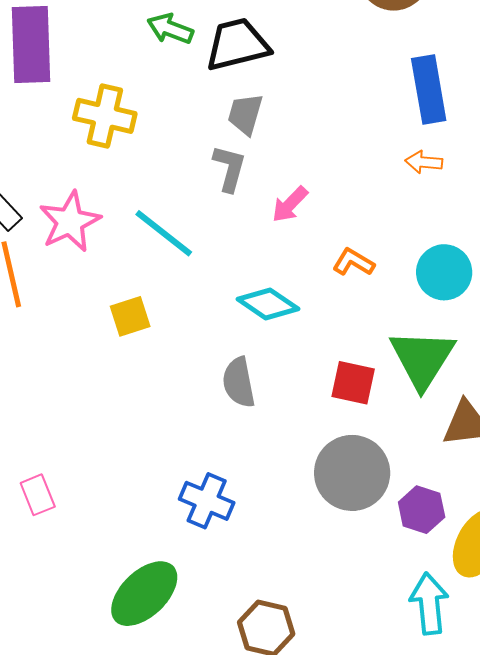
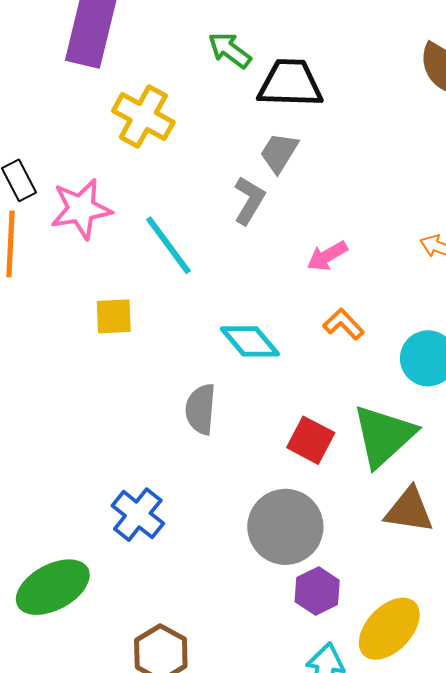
pink arrow: (290, 204) -> (327, 256), moved
purple hexagon: (422, 510) -> (317, 591), moved

